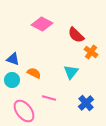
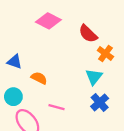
cyan triangle: (71, 72) -> (94, 77), moved
cyan circle: (12, 80) -> (13, 97), moved
blue cross: (86, 103) -> (100, 102), moved

